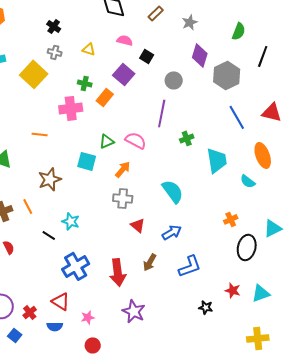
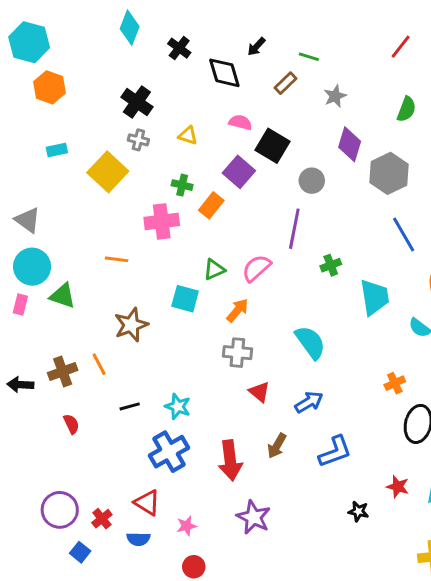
black cross: (54, 26) -> (137, 102), size x1.5
black square: (147, 56) -> (272, 146), size x1.6
pink semicircle: (136, 140) -> (256, 268), turned -70
cyan star: (71, 221) -> (178, 406), moved
black line: (49, 235) -> (130, 406), turned -48

